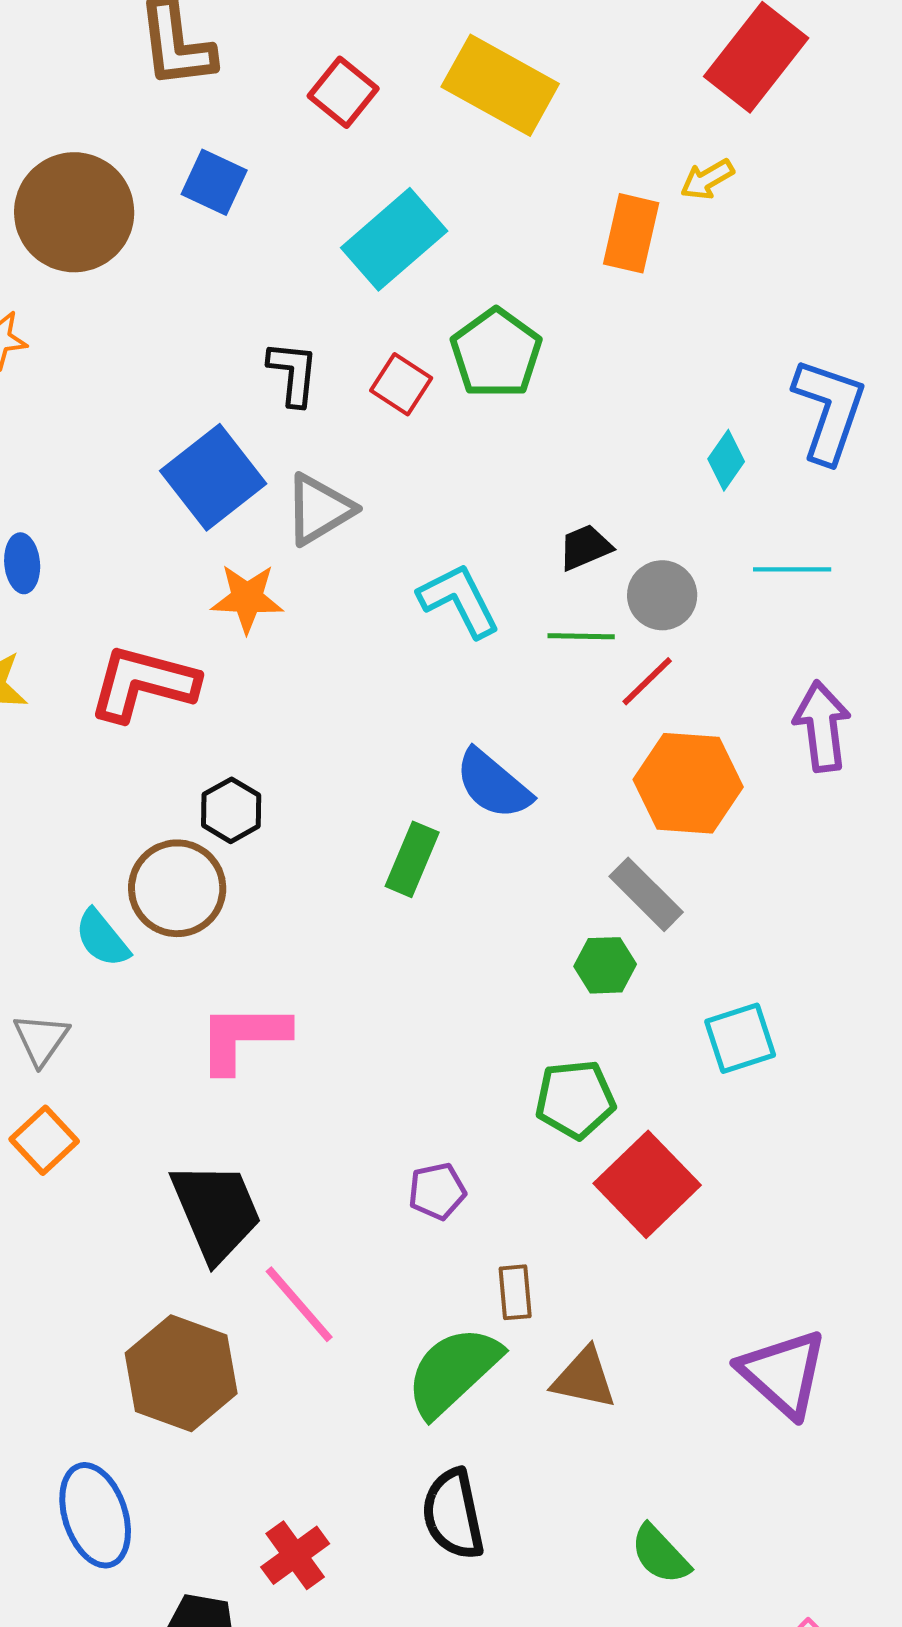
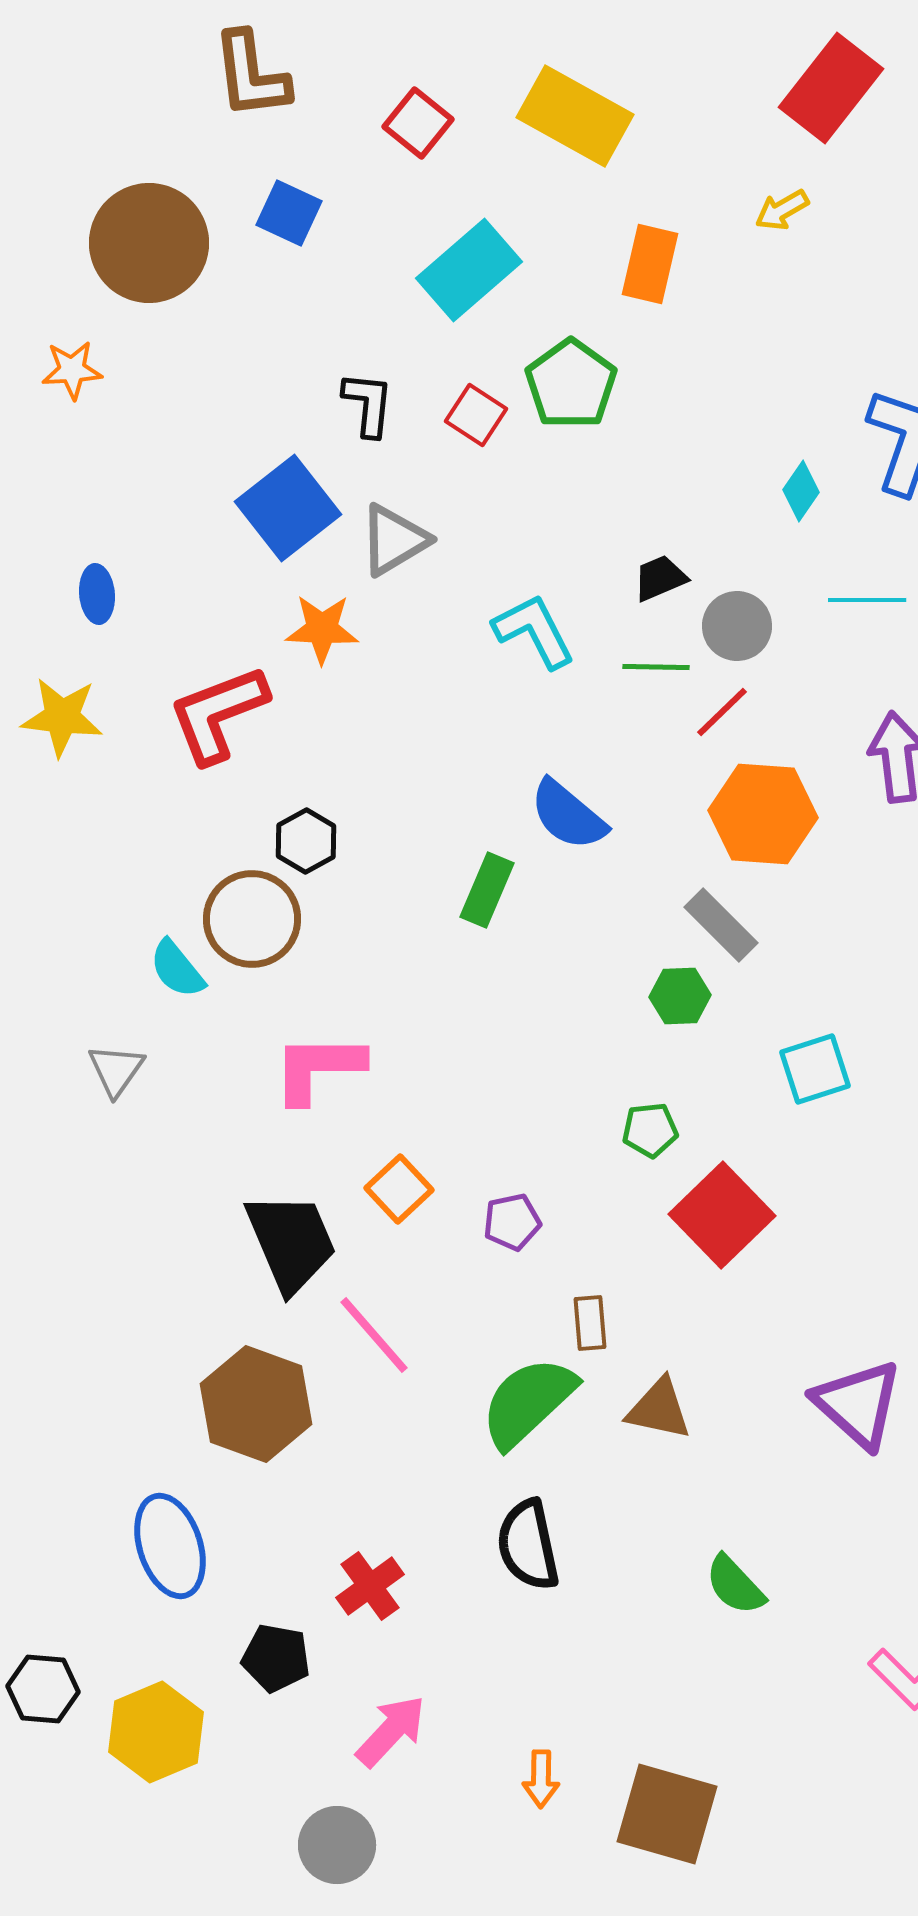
orange rectangle: (631, 233) -> (650, 264), moved
red L-shape: (143, 683) -> (218, 714), turned -36
green pentagon: (575, 1099) -> (650, 1130), size x0.7
orange square: (44, 1140) -> (399, 1189), moved

